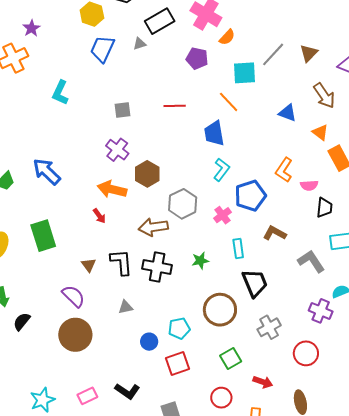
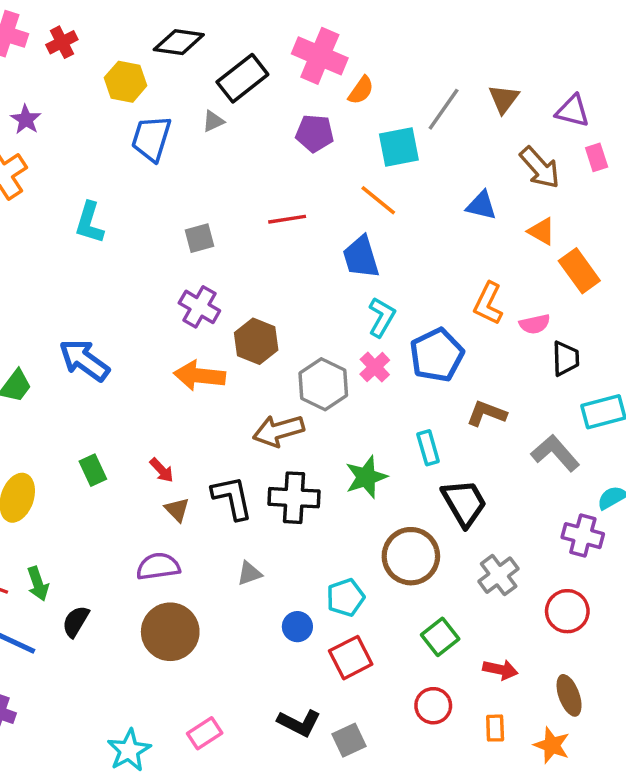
pink cross: (222, 215) -> (375, 367), moved
red arrow: (99, 216) -> (162, 470), moved
green rectangle: (43, 236) -> (93, 470), size x0.6
green star: (200, 261) -> (366, 477), size x1.4
purple semicircle: (73, 296) -> (158, 566), turned -45
black L-shape: (127, 391) -> (299, 723), moved

